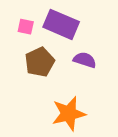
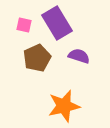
purple rectangle: (61, 24) -> (57, 23), turned 36

